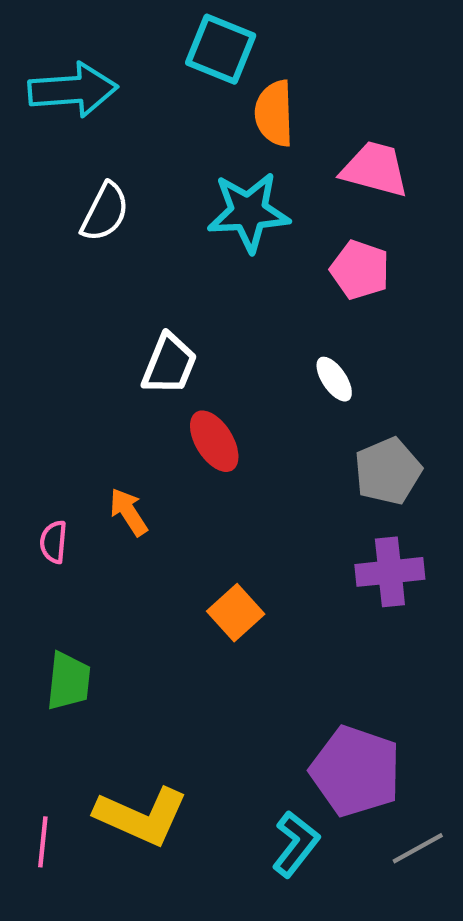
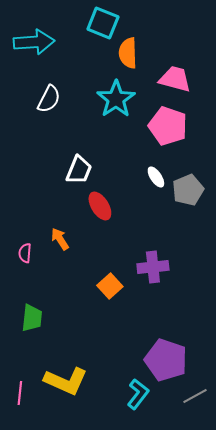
cyan star: (249, 212) -> (116, 99), turned -30
pink pentagon: (360, 270) -> (168, 126), size x1.4
gray pentagon: (388, 471) -> (188, 190), moved
purple cross: (390, 572) -> (153, 267), moved

